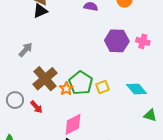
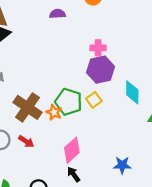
purple hexagon: (117, 41) -> (101, 70), moved
pink cross: (143, 41) -> (98, 48), moved
cyan diamond: (136, 89) -> (132, 92), turned 55

